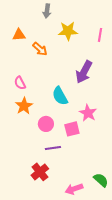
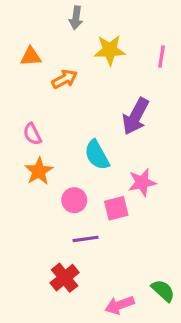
orange arrow: (40, 49) -> (65, 79), turned -70
pink star: (88, 113) -> (142, 182), turned 30

